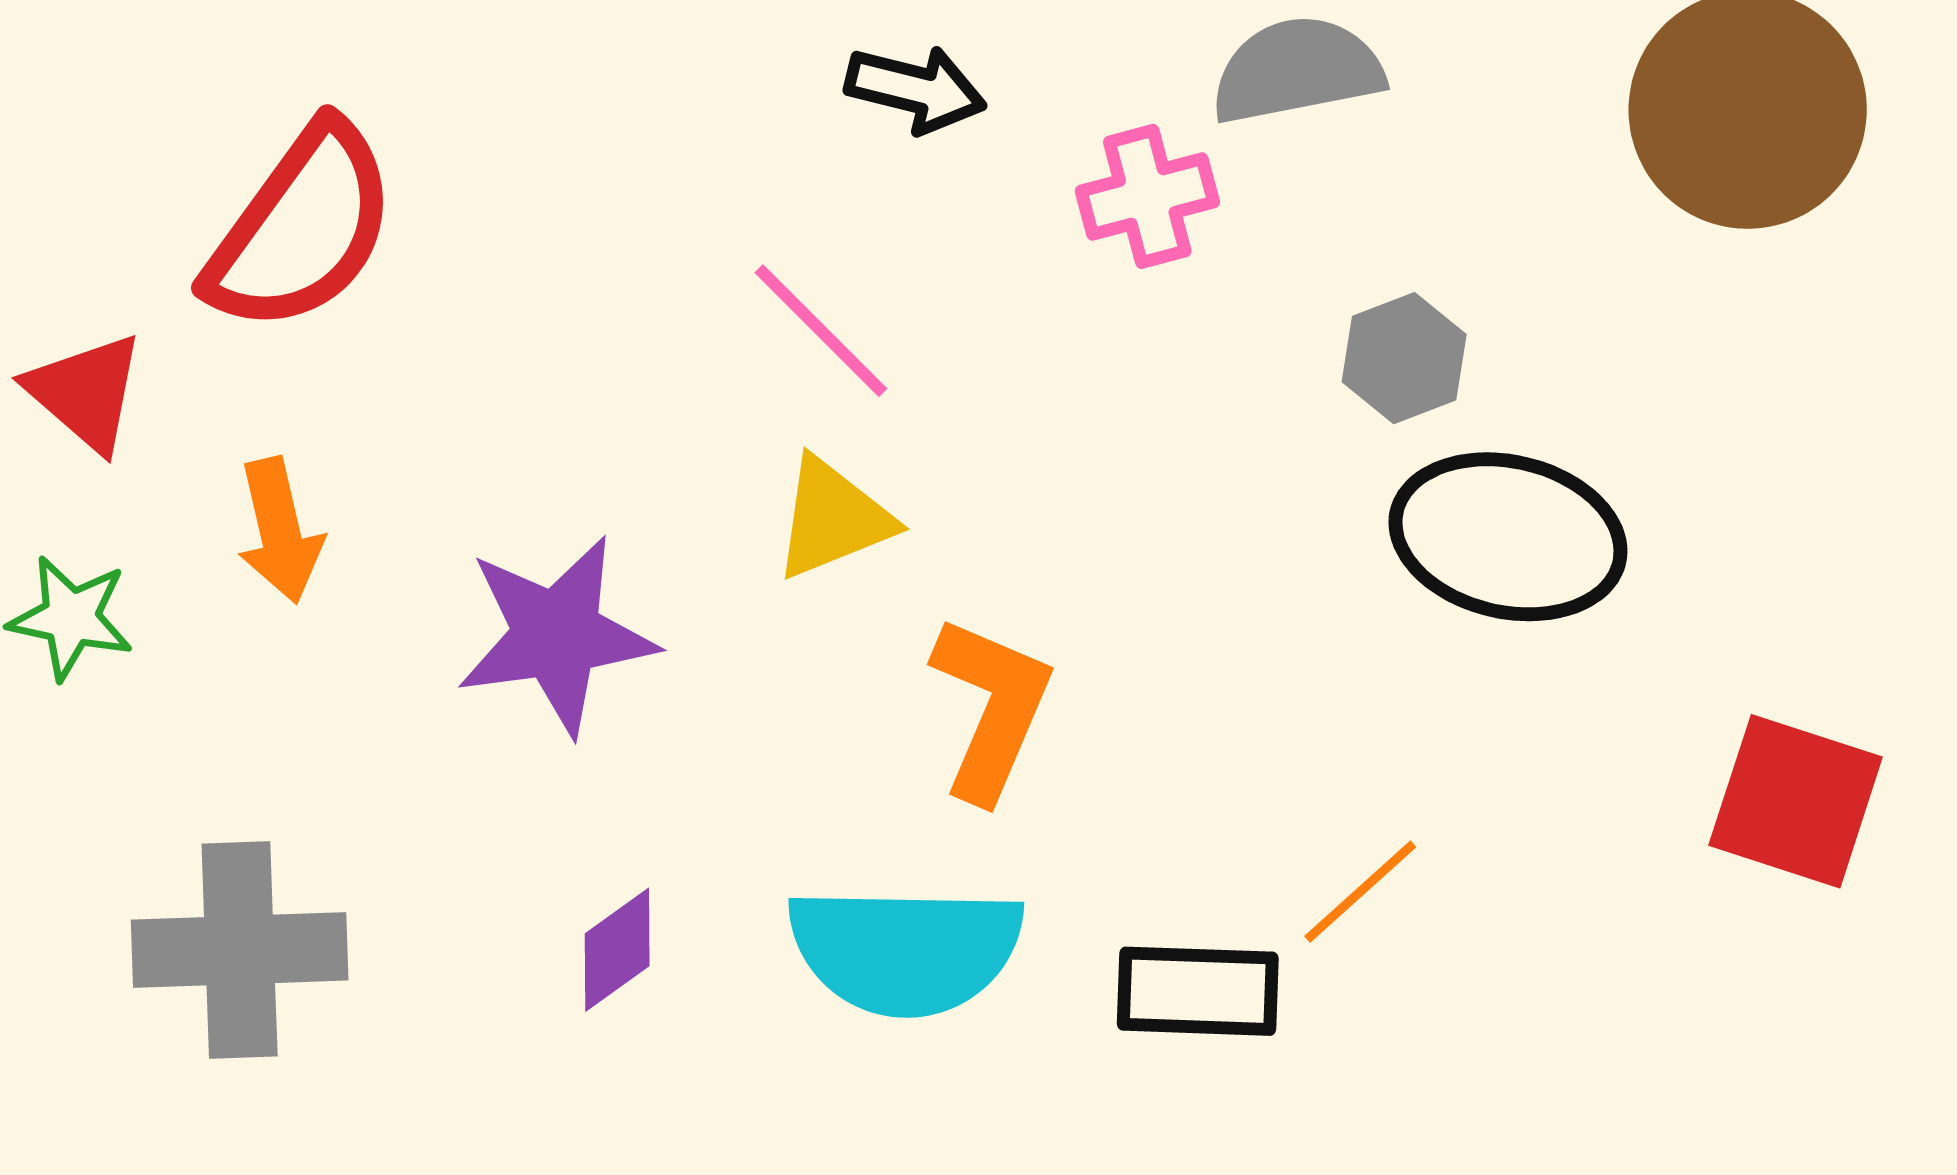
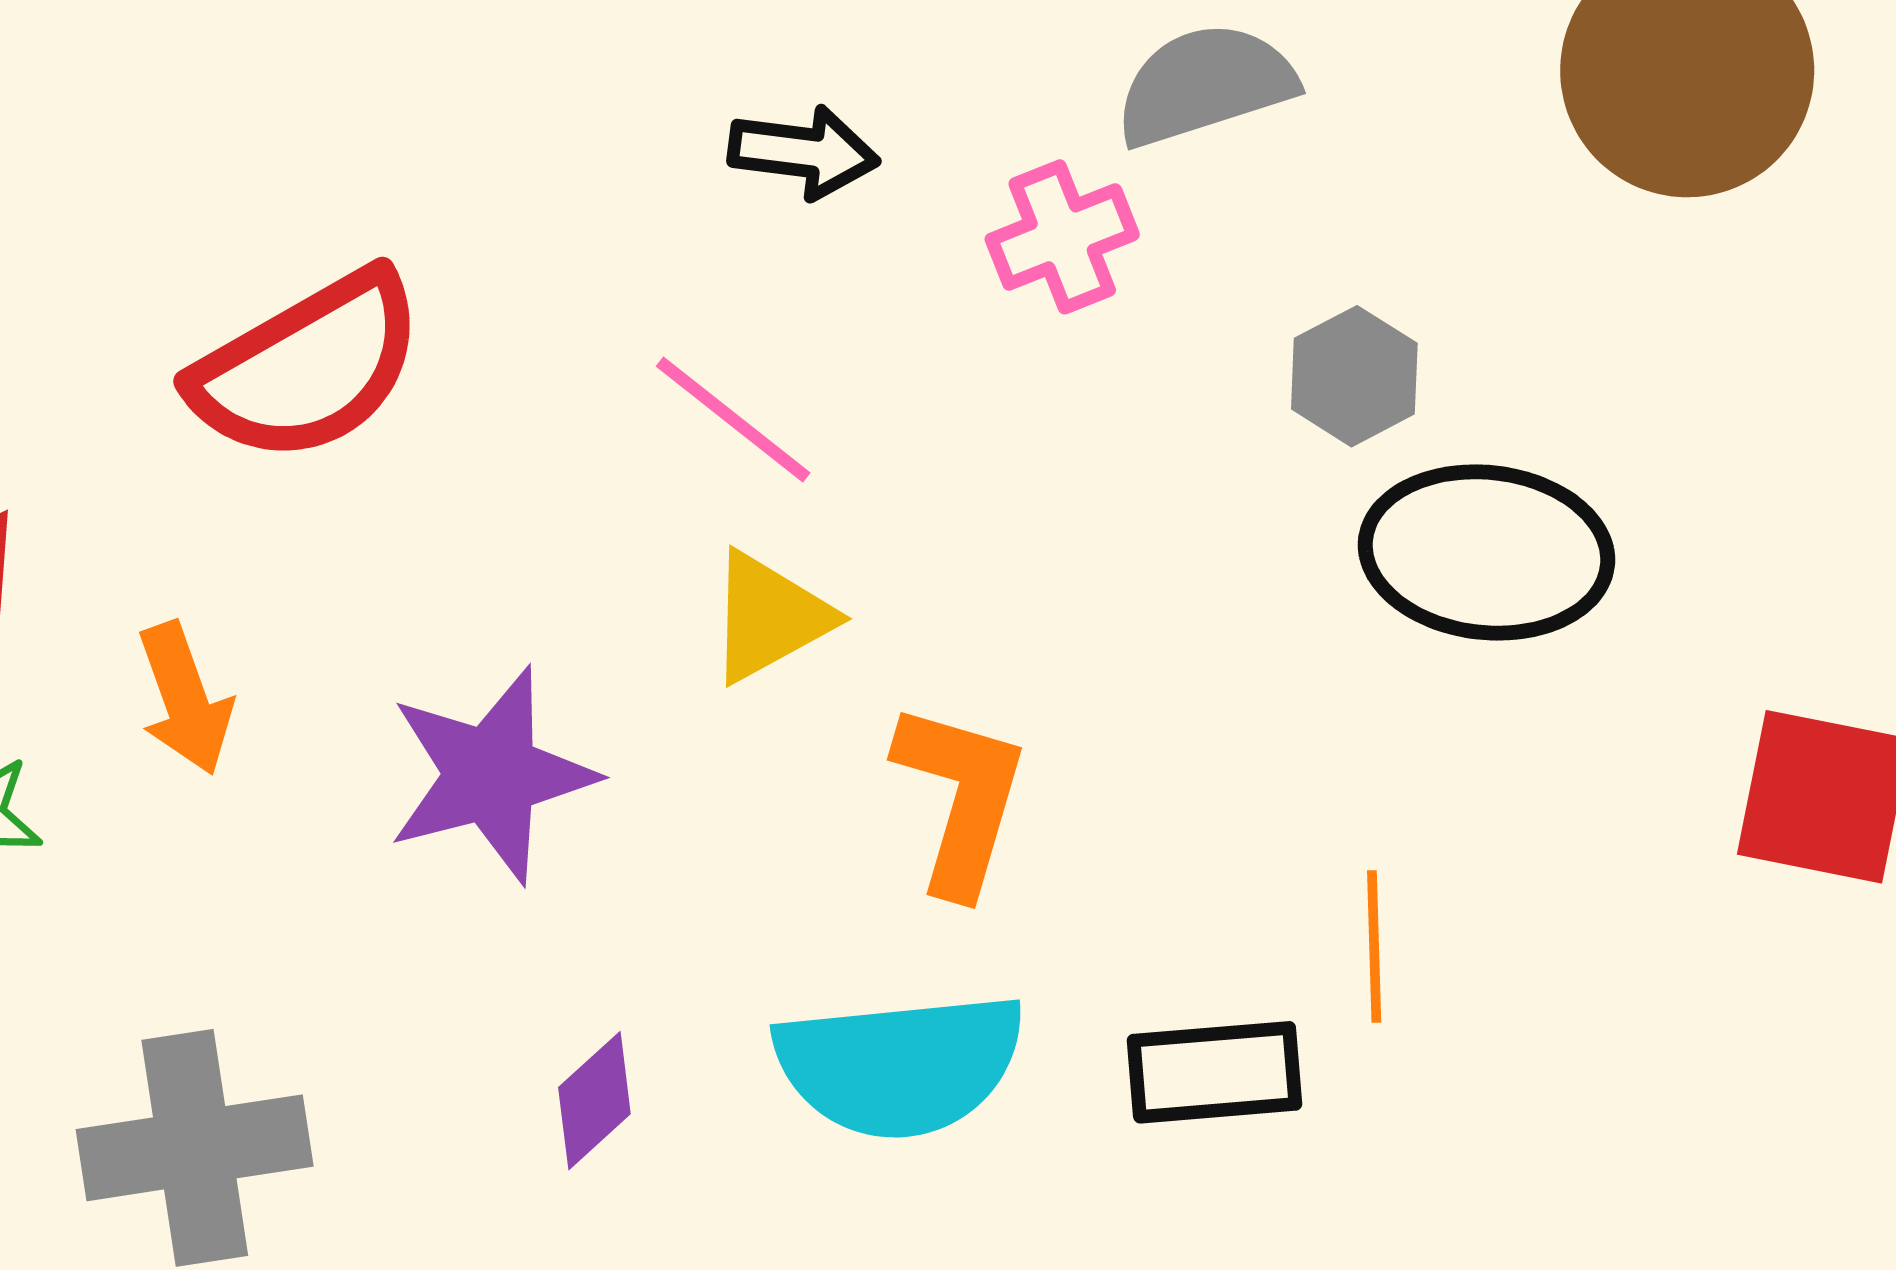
red semicircle: (301, 228) -> (308, 367), moved, turned 31
orange line: (1360, 892) -> (1374, 947), turned -43

